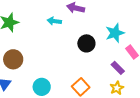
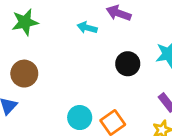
cyan circle: (42, 87) -> (80, 118), moved

